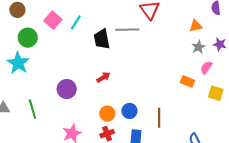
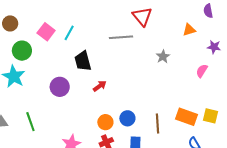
black trapezoid: (102, 39) -> (83, 61), moved
gray star: (199, 47) -> (163, 57), moved
orange rectangle: (187, 81) -> (186, 117), moved, size x1.5
purple circle: (67, 89) -> (60, 87), moved
yellow square: (216, 93) -> (210, 116), moved

